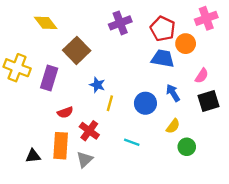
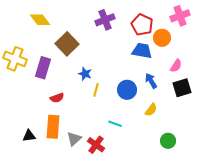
red cross: (89, 131) -> (96, 145), moved
green circle: (187, 147) -> (168, 141), moved

